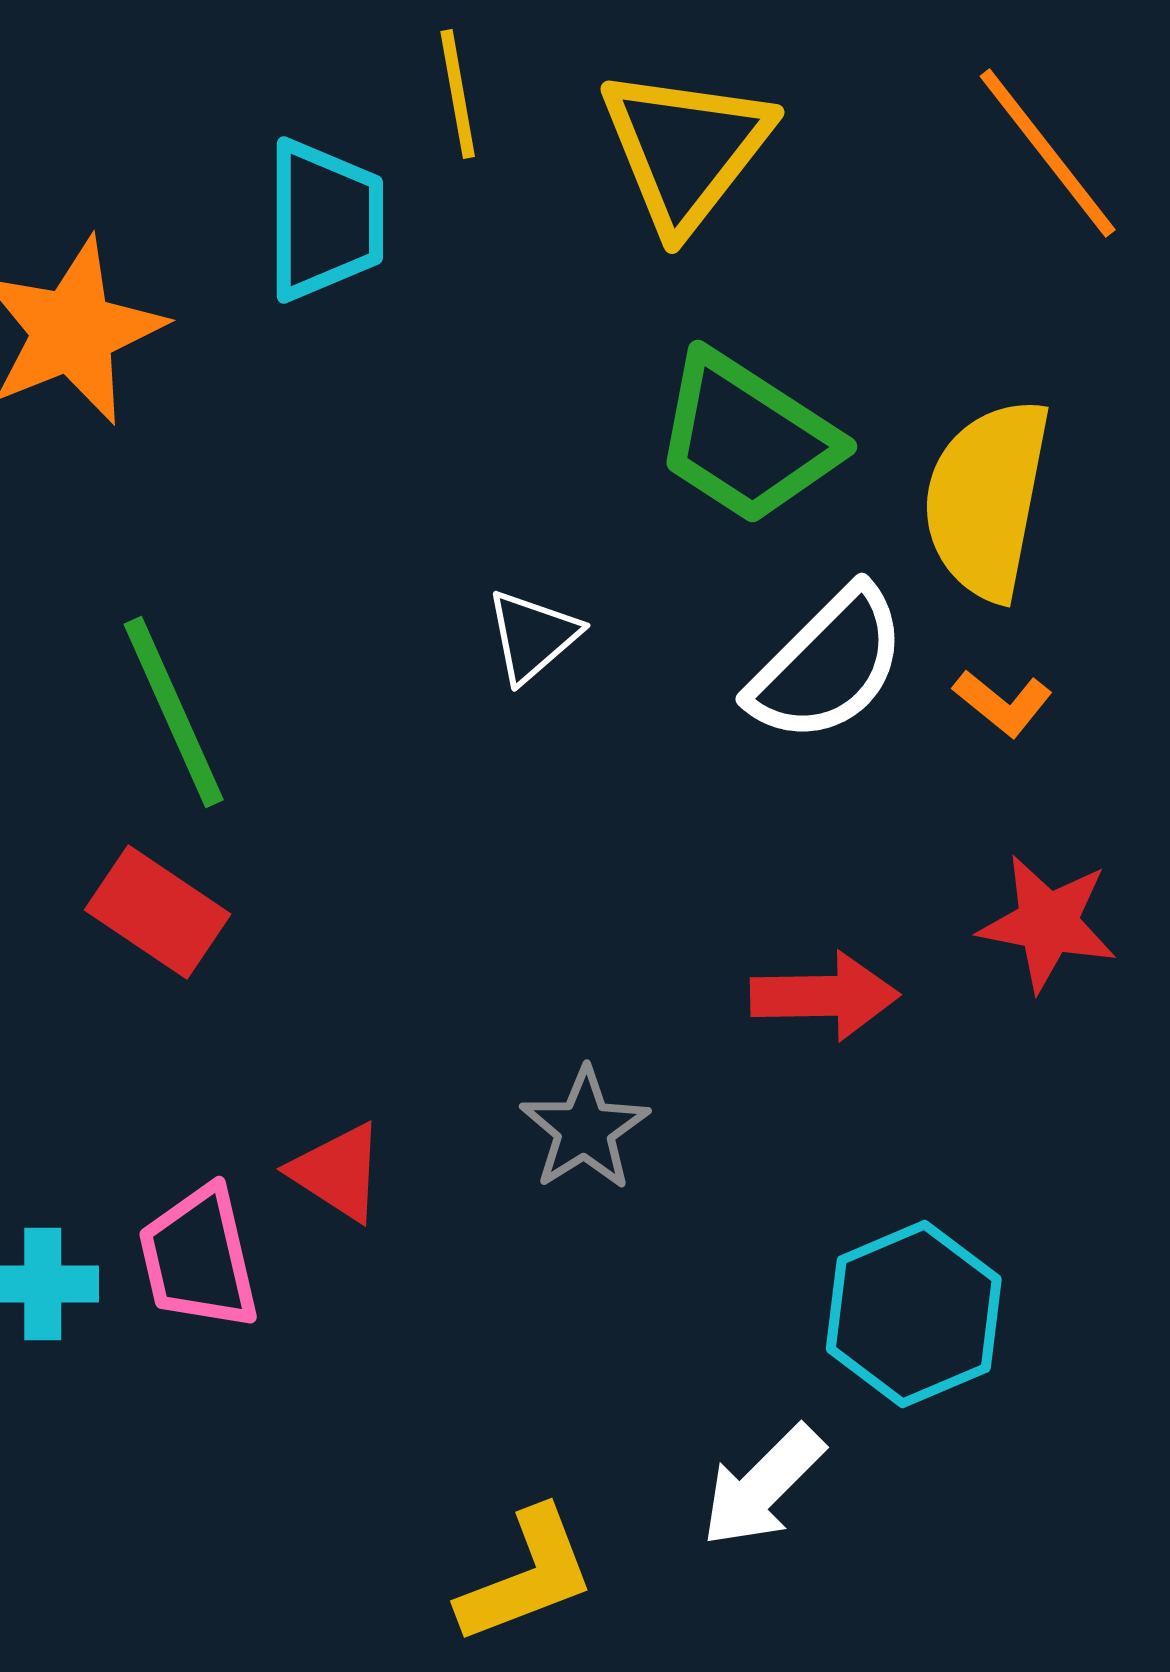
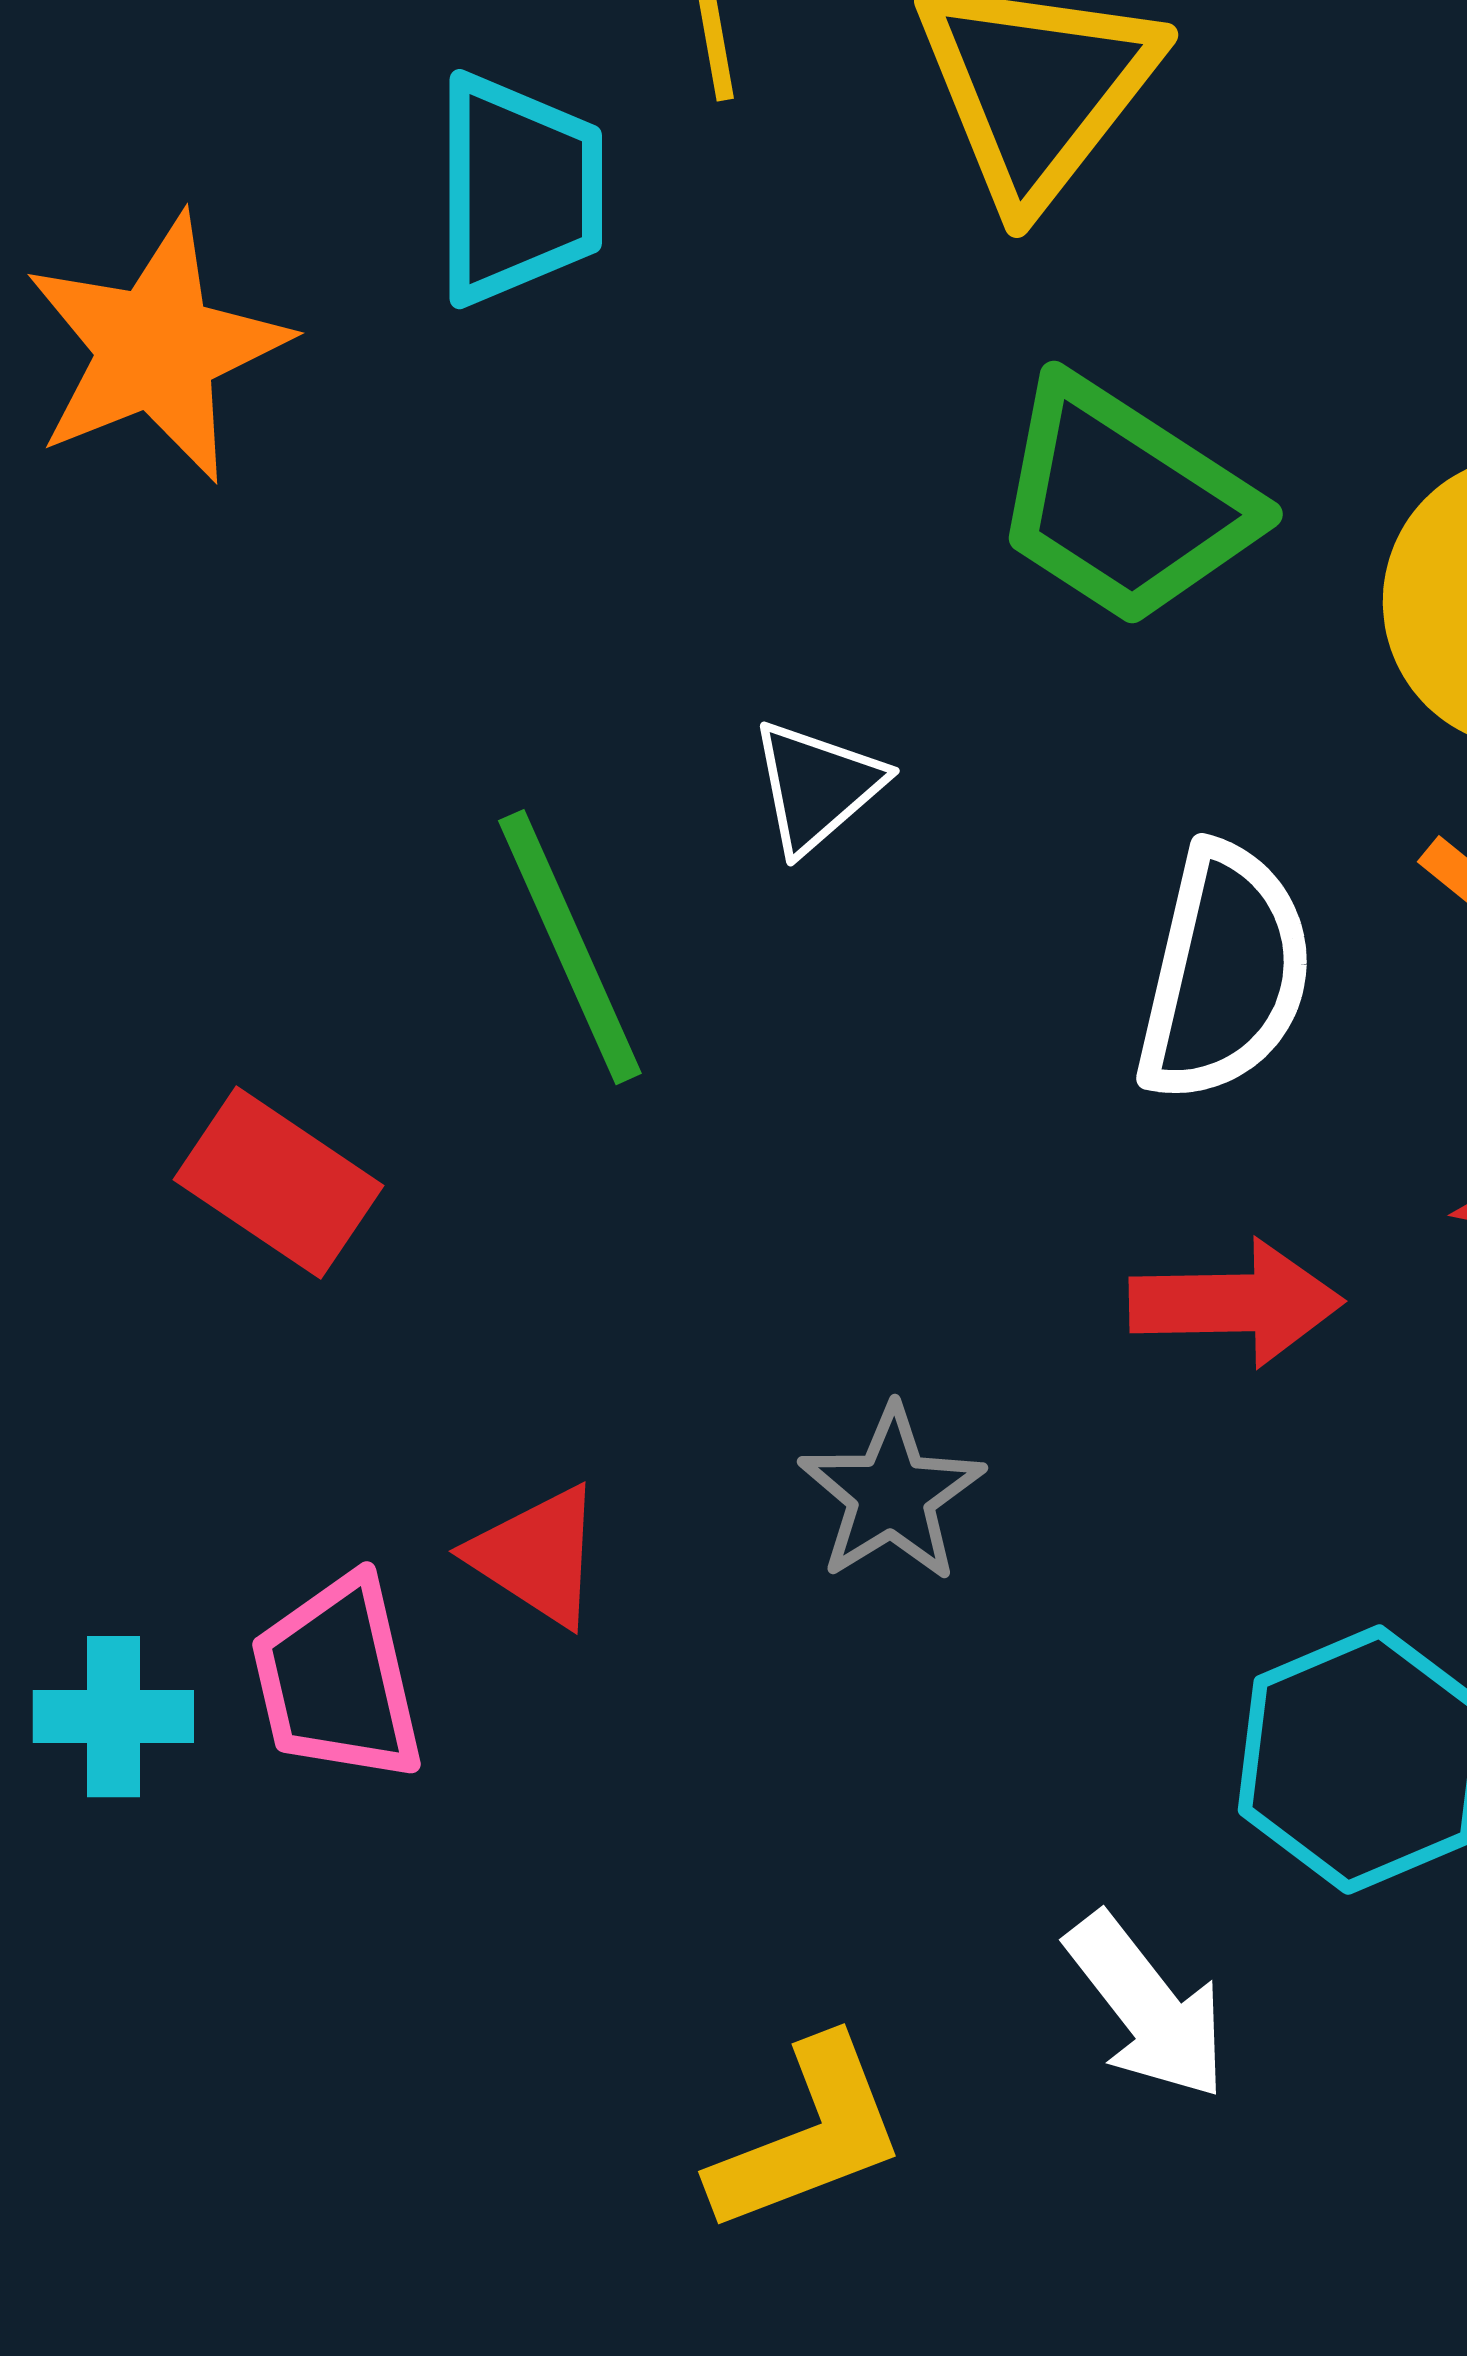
white semicircle: (828, 665) -> (1224, 973), moved, turned -32
green line: (174, 712) -> (570, 947), moved
white arrow: (763, 1486) -> (1147, 2006), turned -83

